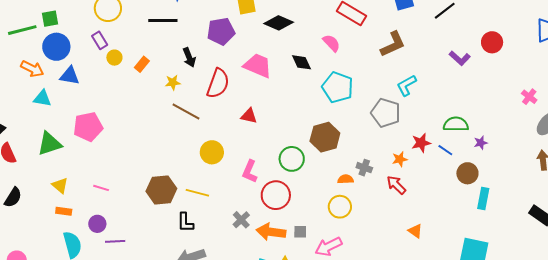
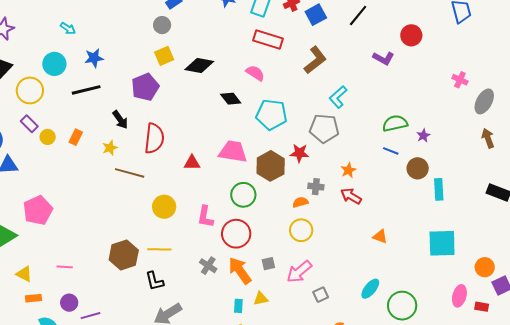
pink trapezoid: (258, 66) -> (233, 152), moved
red star: (421, 143) -> (299, 153), moved, turned 30
orange arrow: (271, 232) -> (240, 271), turned 60

